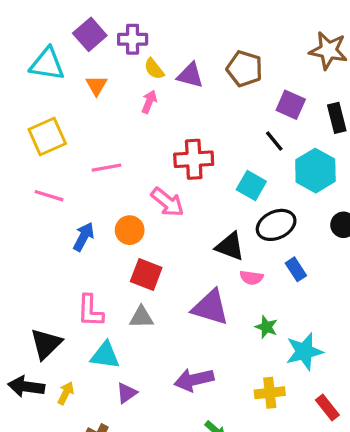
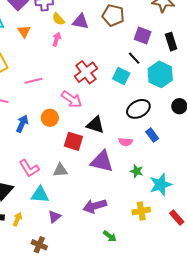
red cross: (194, 159) -> (86, 72), turned -30
cyan square: (251, 185) -> (121, 76), moved
black triangle: (230, 246) -> (95, 125), moved
red square: (146, 275) -> (73, 141), moved
pink L-shape: (90, 311) -> (29, 168), turned -30

